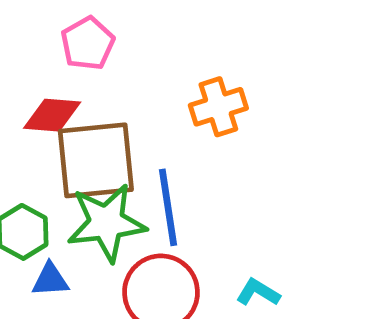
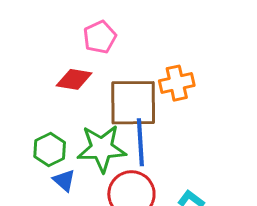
brown square: (96, 160) -> (133, 103), moved
blue triangle: (50, 280) -> (64, 180), turned 40

